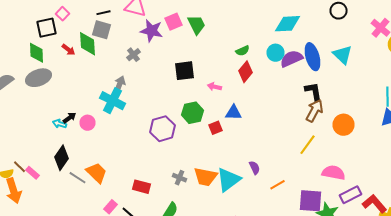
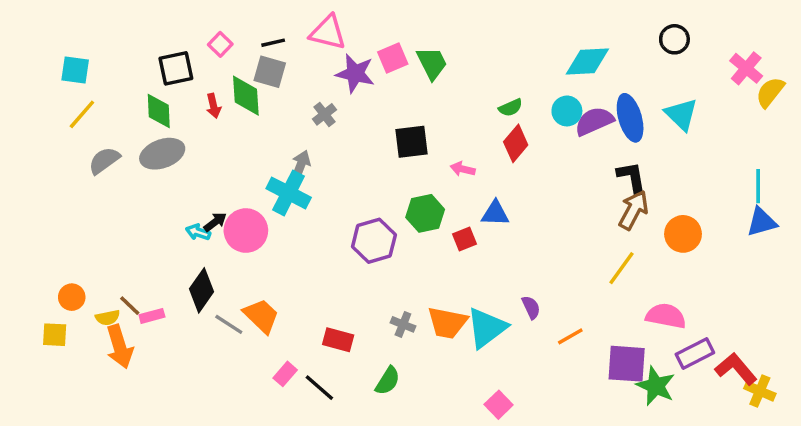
pink square: (62, 14) -> (220, 44), moved
red arrow: (68, 50) -> (213, 106), turned 40
pink circle: (88, 123) -> (246, 231), size x1.6
pink rectangle: (32, 173) -> (152, 316), turned -56

